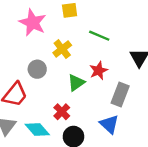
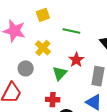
red cross: (62, 112) -> (53, 100), turned -32

